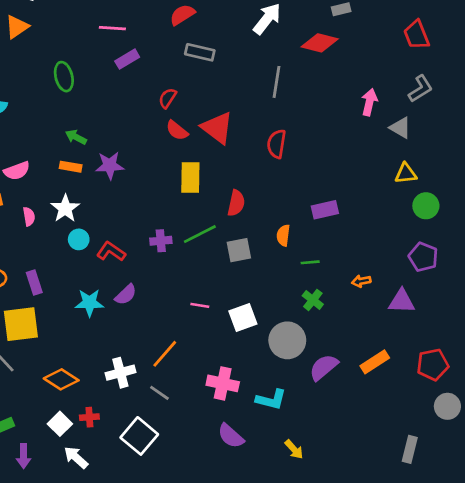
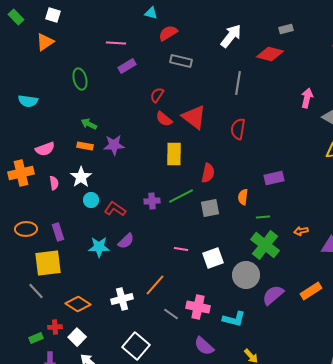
green cross: (313, 300) -> (265, 245), size x1.8
gray line: (159, 393) -> (171, 314), moved
red cross: (89, 417) -> (55, 327), moved

